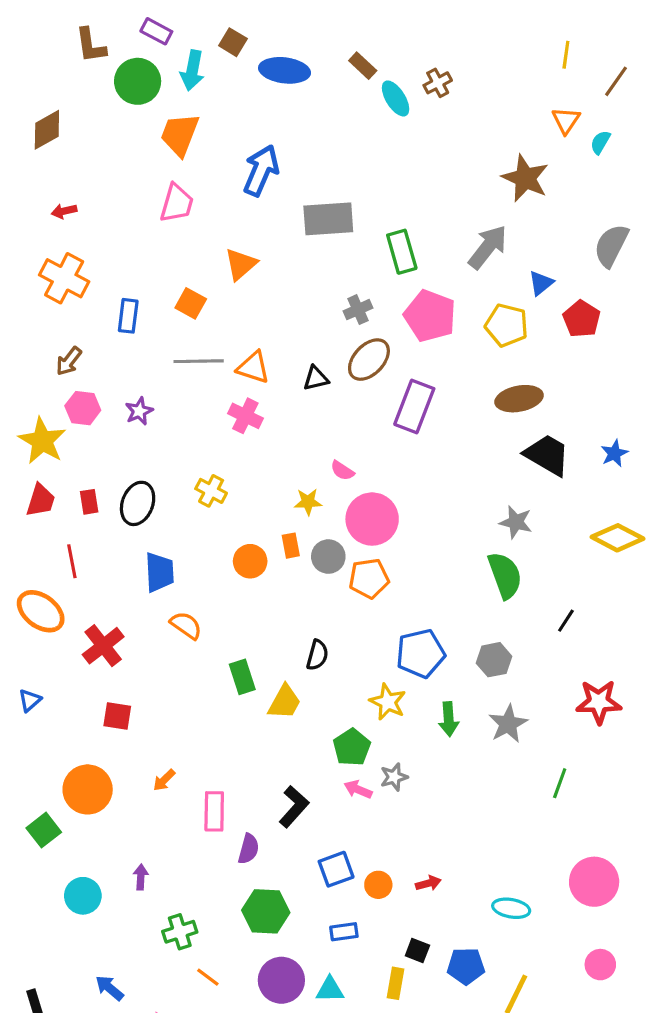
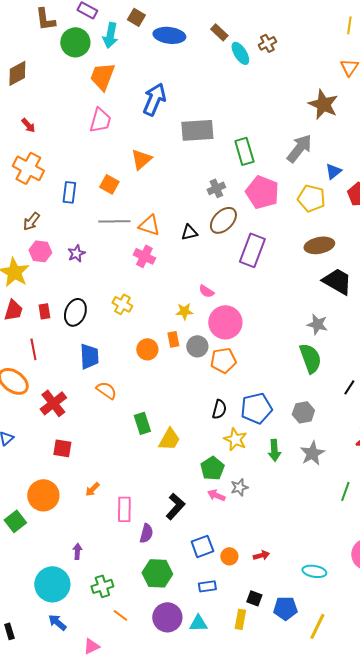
red arrow: (64, 211) -> (28, 125), turned -119
black semicircle: (317, 655) -> (219, 409), moved
cyan circle: (83, 896) -> (52, 584), moved, size x1.5

